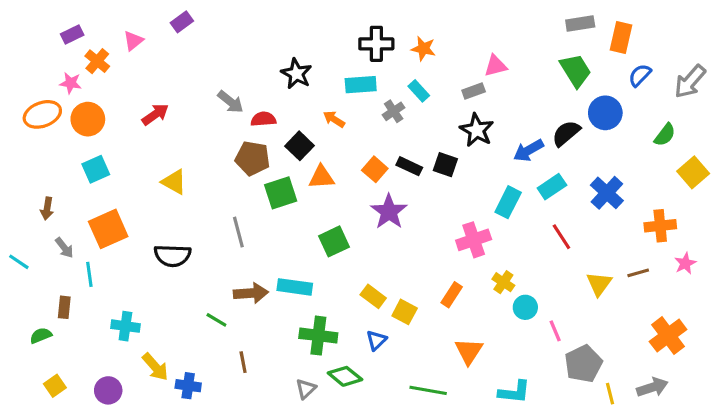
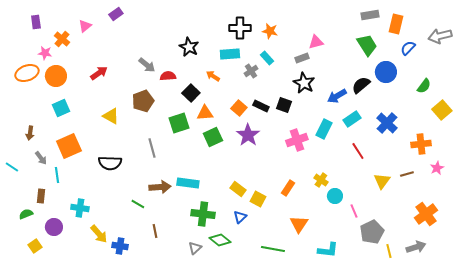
purple rectangle: (72, 34) -> (36, 22), moved, turned -72
gray arrow: (690, 81) -> (440, 36), moved, turned 35
brown pentagon: (252, 158) -> (143, 101), moved, turned -30
pink cross: (474, 240) -> (297, 140), moved
green square: (334, 241) -> (213, 137), moved
purple circle: (108, 390) -> (54, 227), moved

